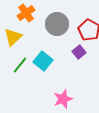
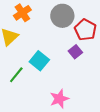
gray circle: (57, 24) -> (62, 16), moved
green line: (20, 65) -> (16, 75), moved

